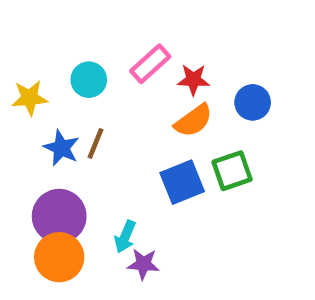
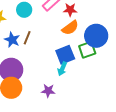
blue circle: (253, 102) -> (96, 36), moved, size x1.5
cyan arrow: (125, 237) -> (62, 69), moved

